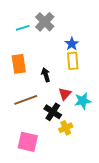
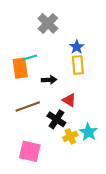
cyan line: (23, 28) -> (30, 58), moved
black arrow: (46, 75) -> (49, 80), turned 104
red triangle: (65, 94) -> (69, 100), turned -40
cyan star: (83, 101) -> (88, 132), moved, turned -30

